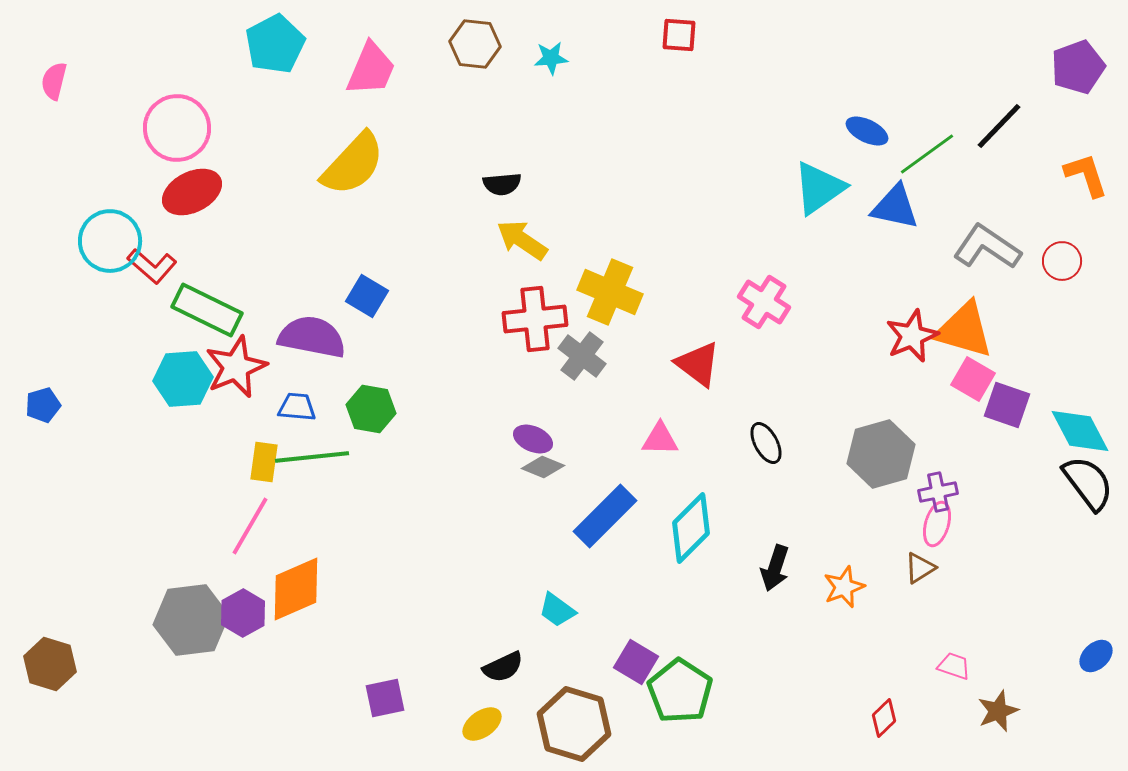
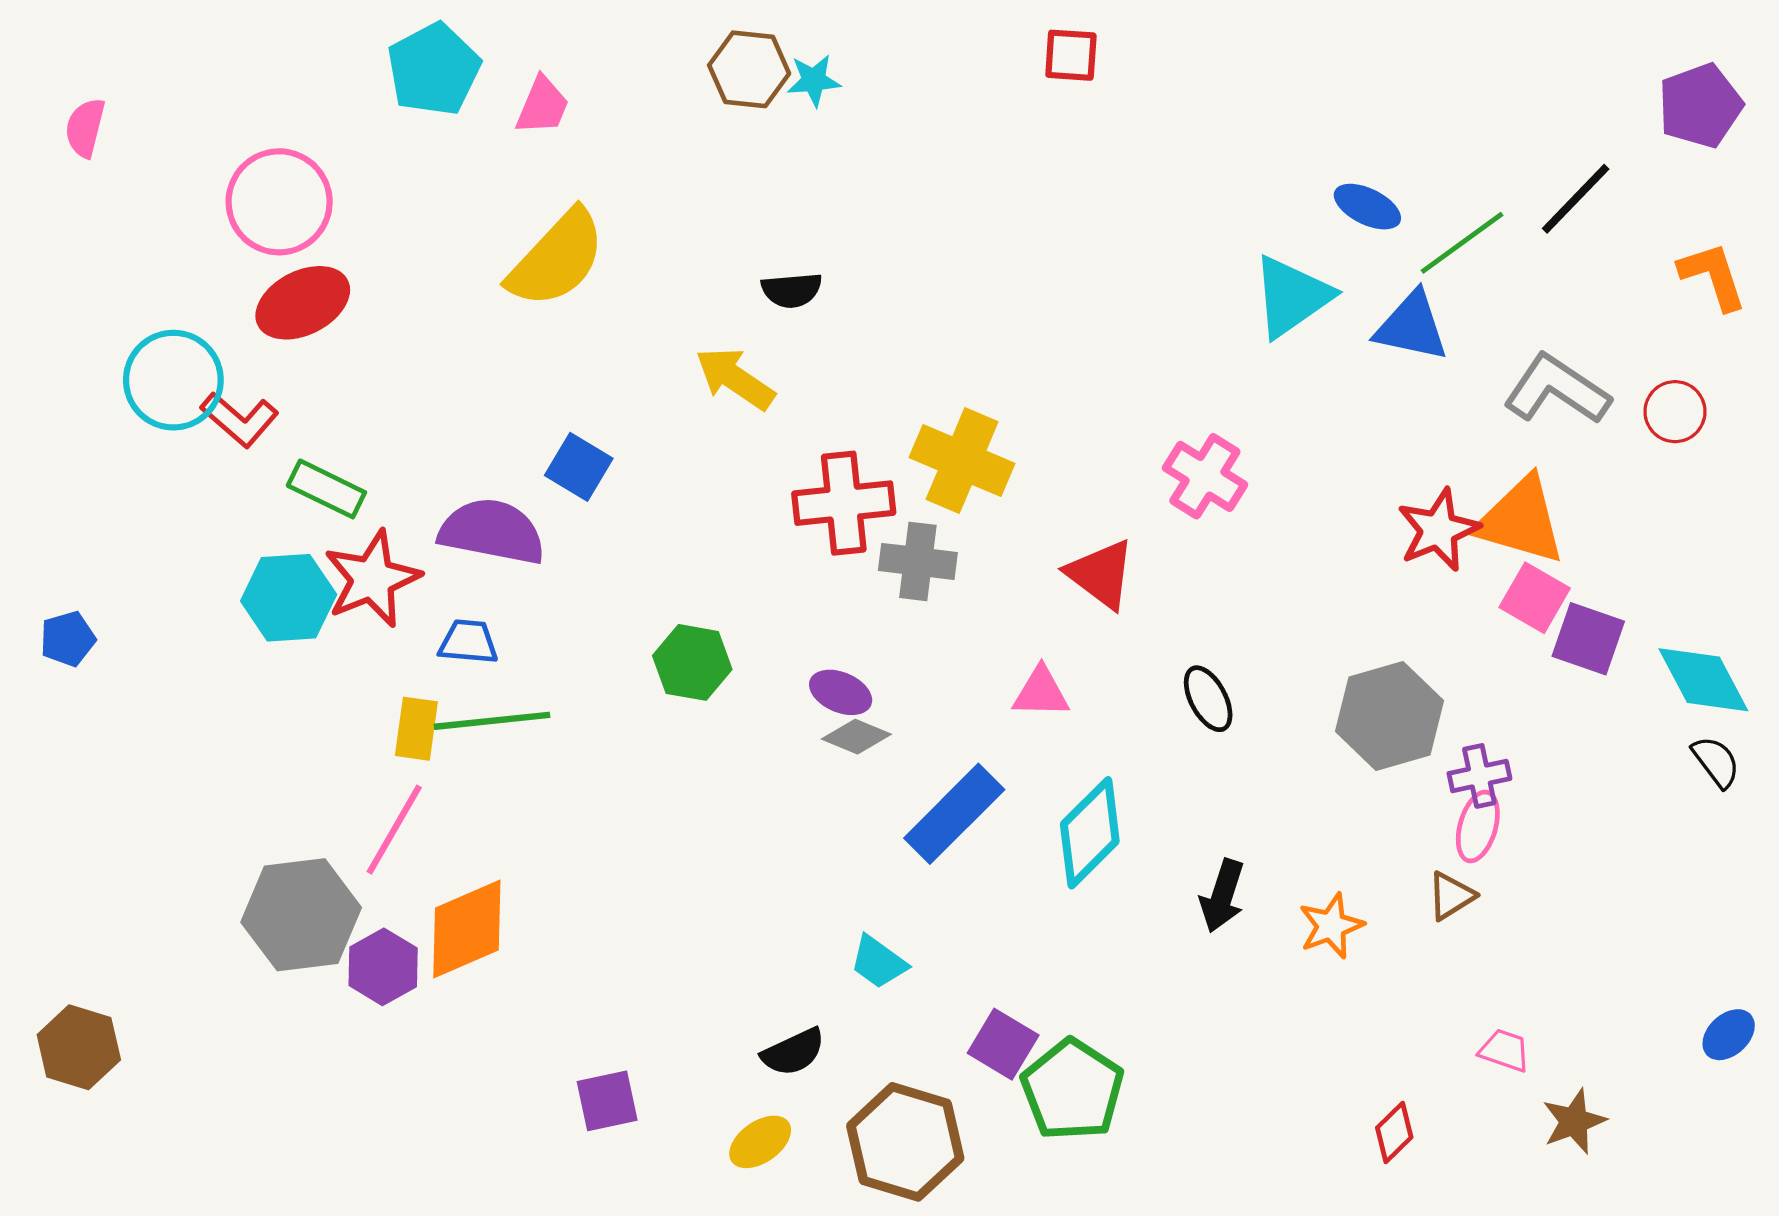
cyan star: (551, 58) -> (814, 80), moved
pink trapezoid: (371, 69) -> (542, 106), moved, size x0.7
yellow arrow: (522, 240) -> (735, 379), moved
green rectangle: (207, 310) -> (326, 489), size x0.7
gray cross: (582, 356) -> (918, 561), turned -30
green hexagon: (371, 409) -> (692, 662), moved
black semicircle: (1088, 483) -> (1716, 762), size x0.6
gray hexagon: (191, 620) -> (301, 915), moved

